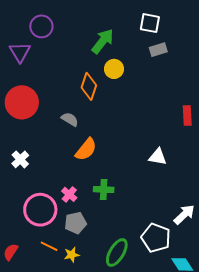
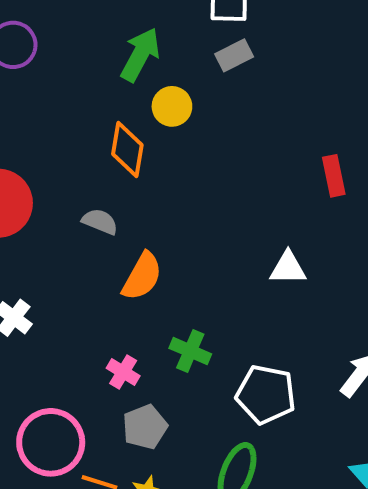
gray rectangle: (158, 50) -> (234, 55), moved
green cross: (104, 190) -> (190, 351), turned 30
pink circle: (40, 210) -> (51, 442), moved
white pentagon: (156, 238) -> (266, 394), moved

